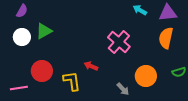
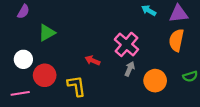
white circle: (22, 37) -> (23, 59), moved
red arrow: (91, 66) -> (92, 60), moved
gray arrow: (123, 89) -> (130, 69), moved, turned -112

